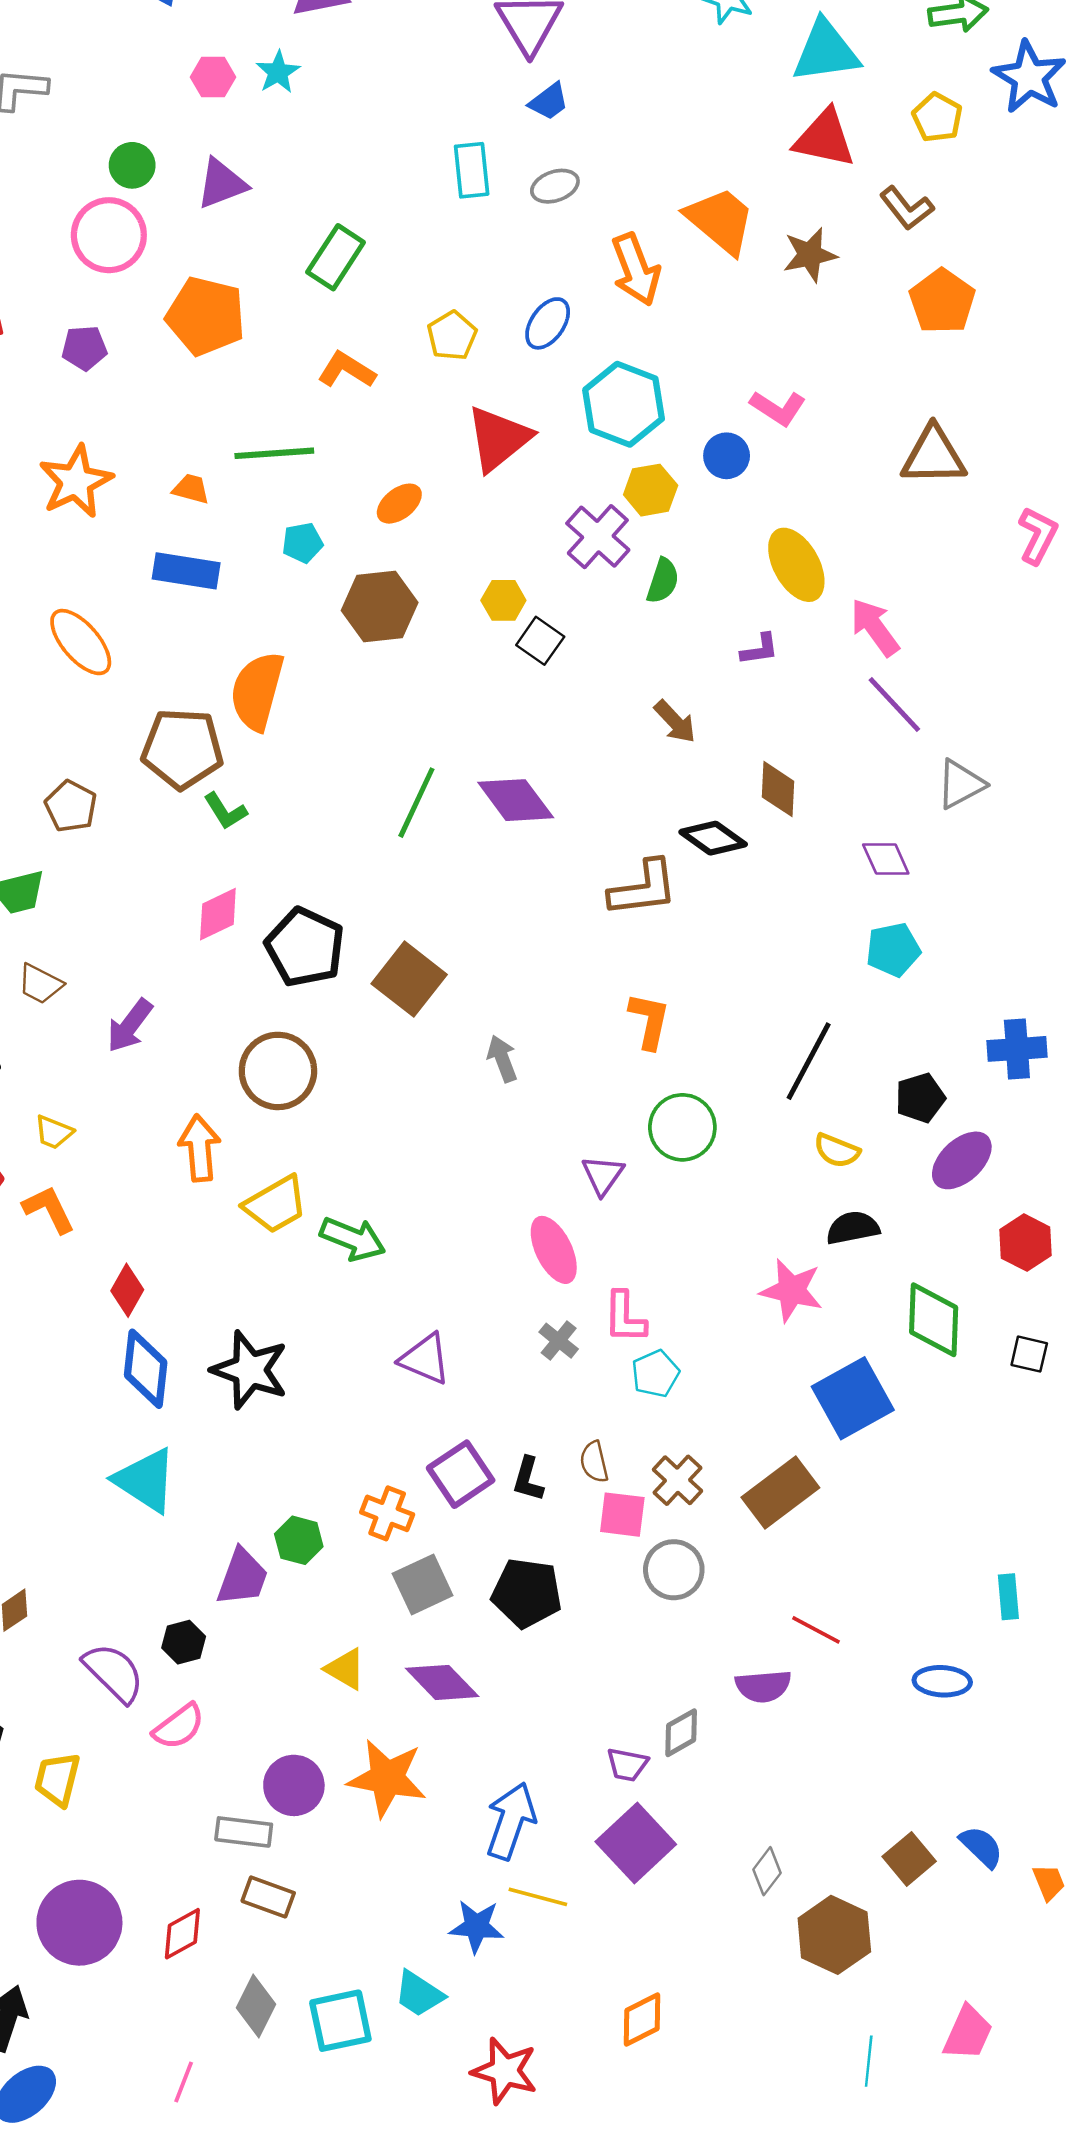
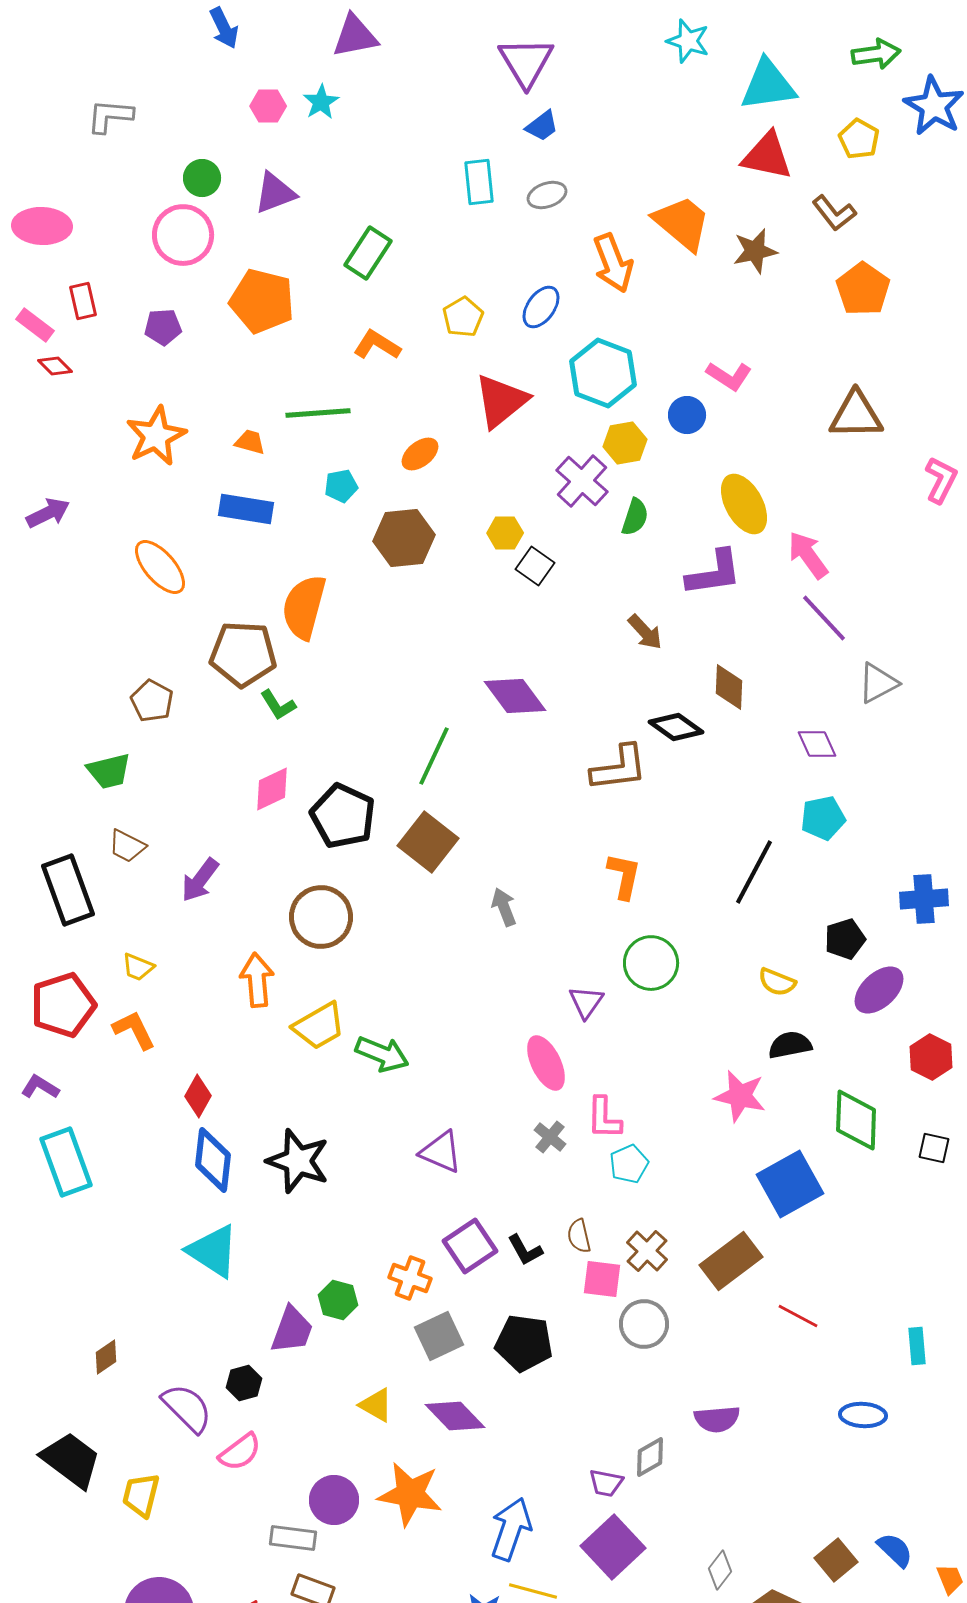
purple L-shape: (760, 649) -> (714, 573), size x1.8
green line: (416, 803) -> (434, 756), moved
black line: (809, 1061) -> (754, 872), moved
black L-shape: (528, 1479) -> (525, 1250), turned -45
red line: (816, 1630) -> (798, 1316), moved

